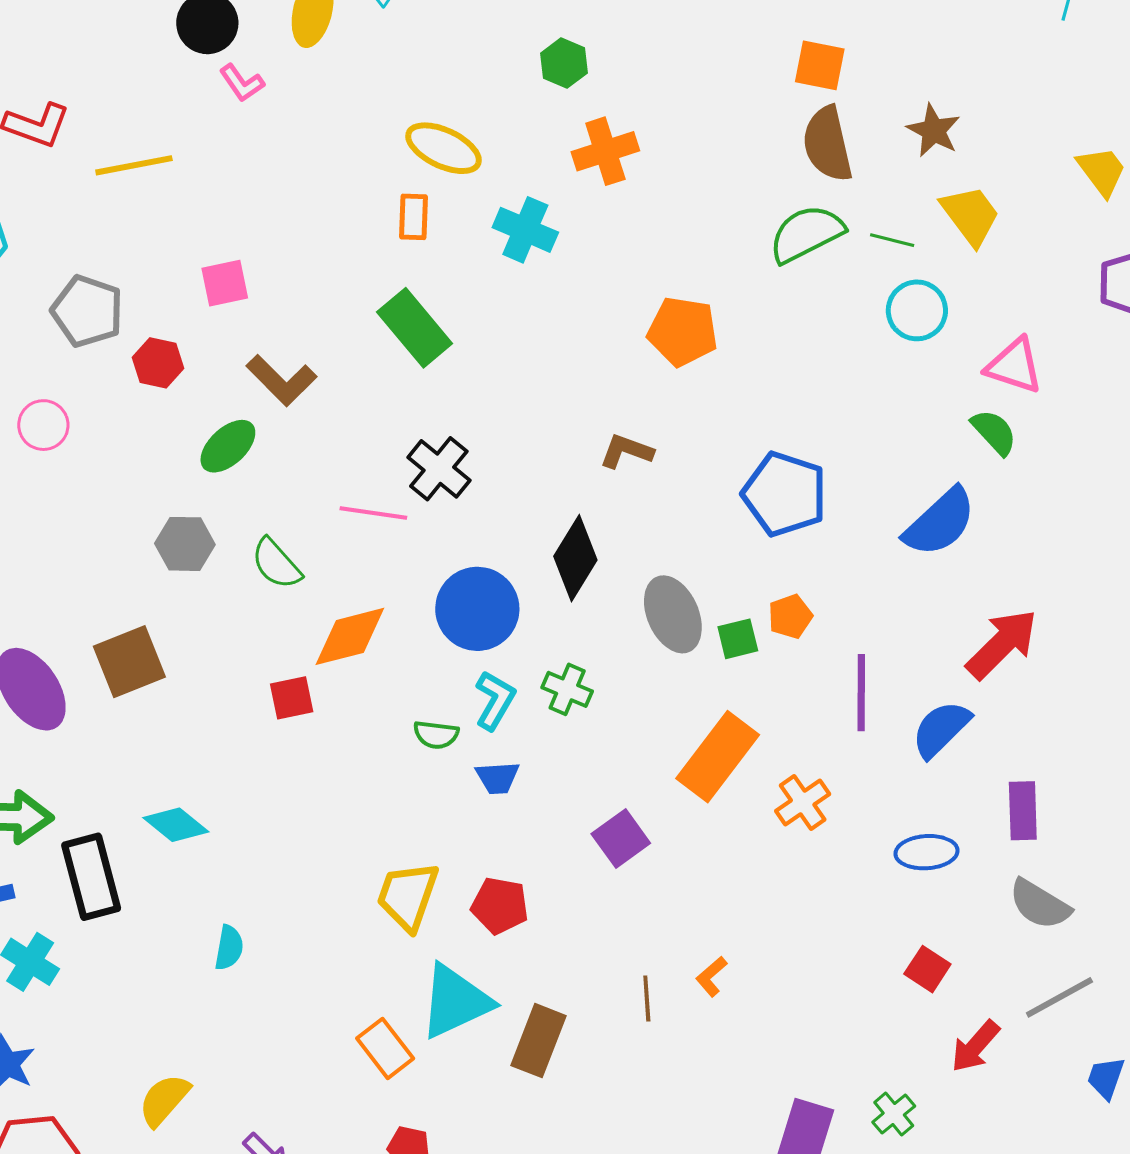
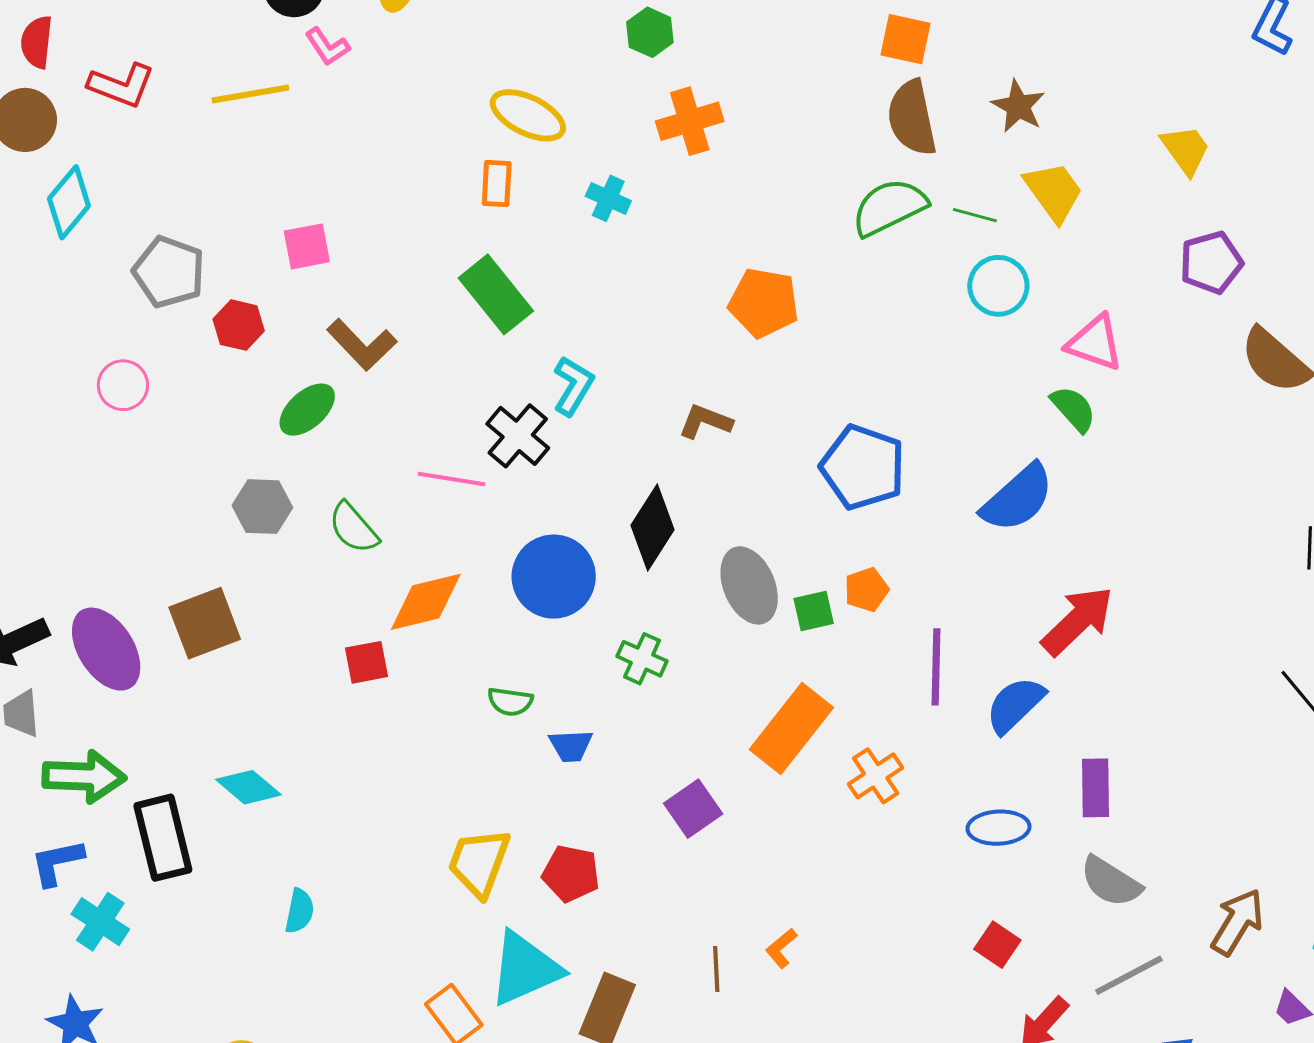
yellow line: (134, 165) -> (250, 94), moved
cyan cross: (525, 230) -> (608, 198), size x0.7
cyan L-shape: (495, 700) -> (573, 386), moved

